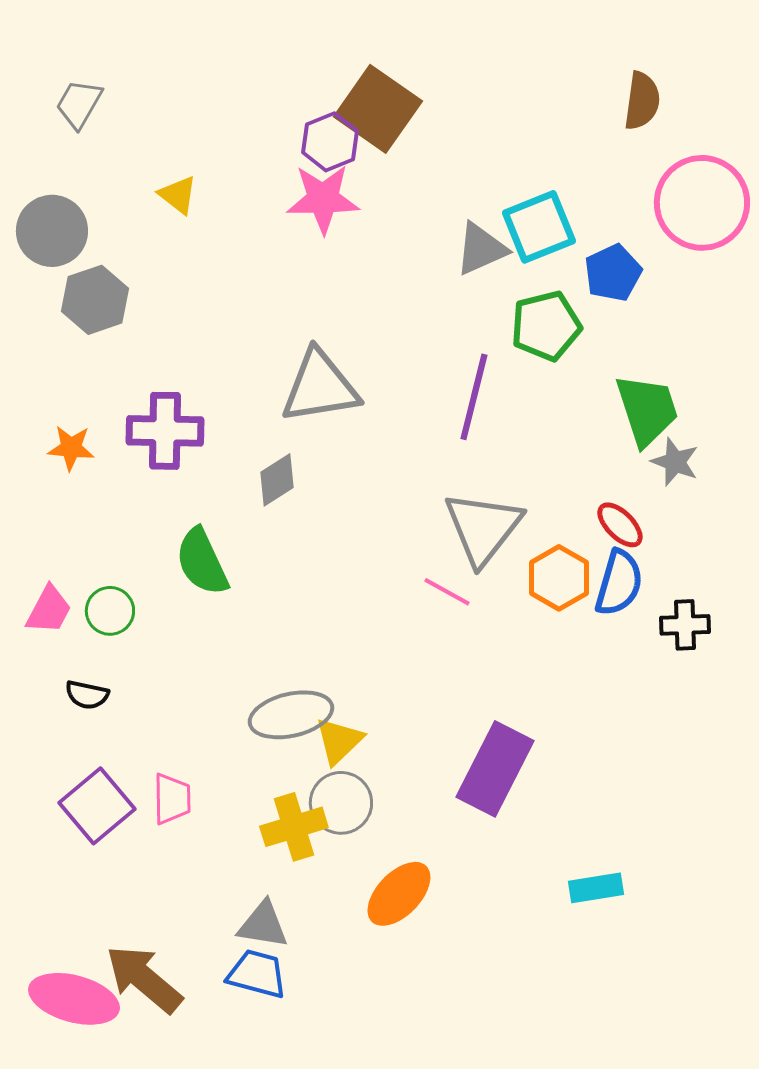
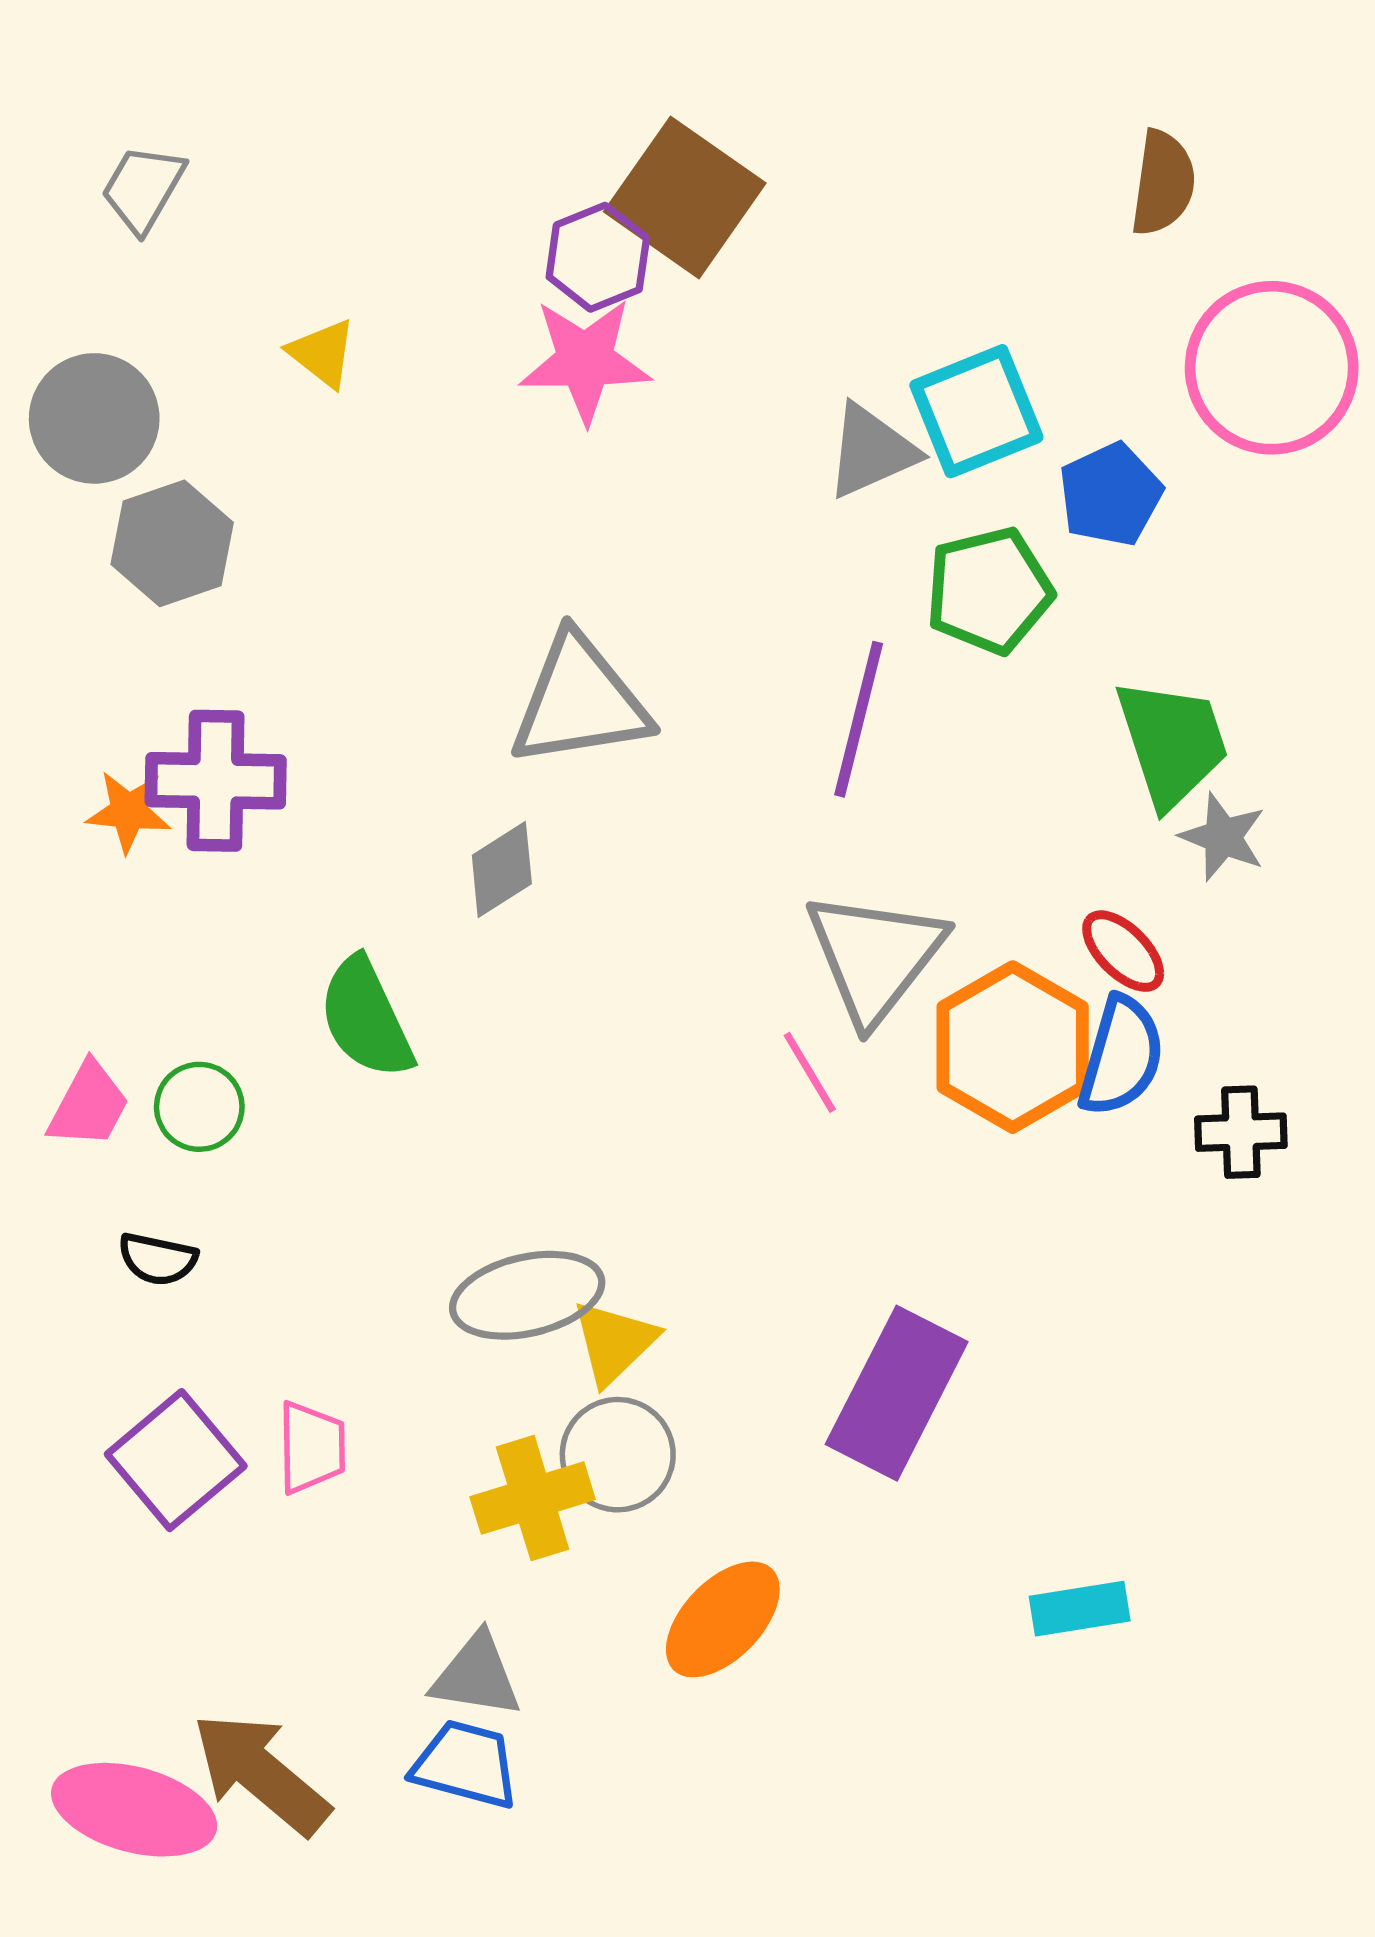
purple cross: (165, 431) -> (216, 781), moved
orange hexagon: (559, 578) -> (1013, 1047), size x1.4
pink line: (447, 592) -> (810, 1072), turned 30

